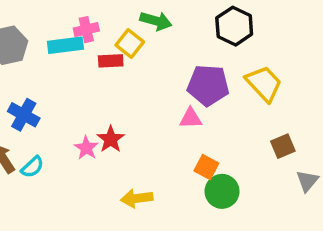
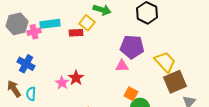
pink cross: (86, 30) -> (34, 32), moved
yellow trapezoid: (264, 84) -> (165, 62), moved
brown square: (283, 146) -> (175, 82), size x1.6
cyan semicircle: (32, 167) -> (31, 94), turned 136

